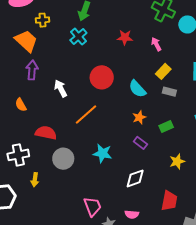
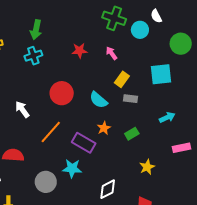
cyan cross: (78, 37) -> (33, 56), turned 30
purple rectangle: (140, 143) -> (84, 143), moved, size x1.6
gray circle: (63, 159) -> (46, 182), moved

